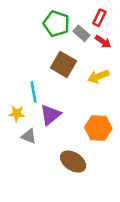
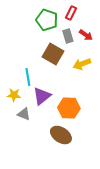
red rectangle: (99, 18) -> (71, 13), moved
gray rectangle: (81, 33) -> (68, 36), moved, turned 32
orange hexagon: (98, 128) -> (69, 108), moved

